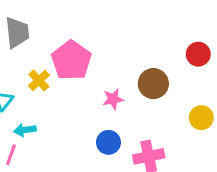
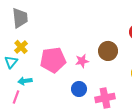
pink pentagon: (71, 60) -> (53, 60), moved, turned 30
yellow cross: (39, 80) -> (21, 47), moved

